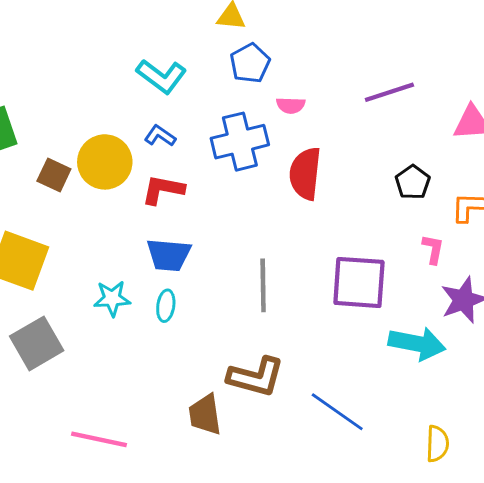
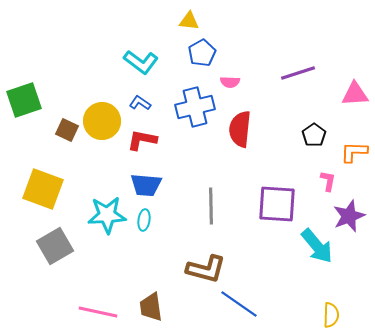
cyan star: (112, 298) -> (107, 215), size x1.5
cyan arrow: (417, 343) -> (317, 246), turned 39
blue line: (337, 412) -> (239, 304), moved
brown trapezoid: (205, 415) -> (151, 307), moved

